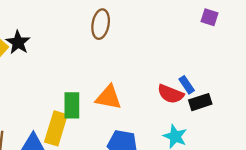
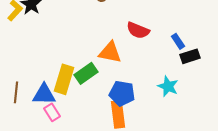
red semicircle: (171, 94) -> (138, 30), moved
green rectangle: (72, 105) -> (86, 73), moved, turned 55

